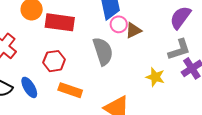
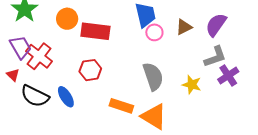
brown triangle: (133, 30) -> (184, 27), moved
gray semicircle: (103, 51) -> (153, 76), moved
orange rectangle: (70, 90) -> (121, 106), moved

